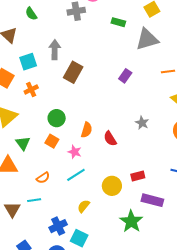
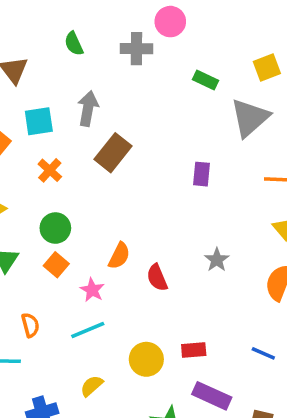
green semicircle: (31, 14) -> (74, 44), moved
gray triangle: (147, 39) -> (250, 118), turned -35
purple rectangle: (125, 76) -> (201, 174), turned -40
orange cross: (31, 89) -> (50, 170), moved, turned -32
green circle: (57, 118) -> (55, 228), moved
orange semicircle: (43, 178) -> (30, 325), turned -80

